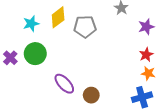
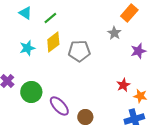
green circle: (35, 54) -> (31, 92), moved
red star: (146, 55) -> (123, 85), moved

